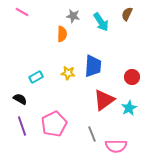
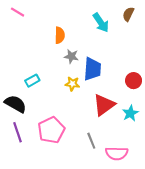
gray star: (73, 16) -> (71, 56), moved
yellow star: (68, 73) -> (72, 84), moved
black semicircle: (20, 99) -> (15, 104), size x1.5

